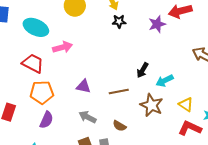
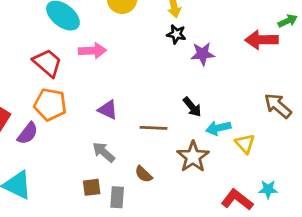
purple star: (157, 24) -> (203, 54), moved
black arrow: (143, 70) -> (192, 107), turned -84
yellow triangle: (186, 104) -> (245, 144), moved
purple semicircle: (46, 120) -> (28, 133), moved

